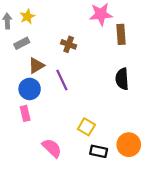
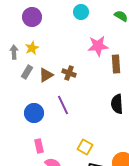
gray rectangle: (22, 43) -> (27, 72), turned -32
brown triangle: (36, 66) -> (46, 75), moved
pink rectangle: (25, 113) -> (39, 146), moved

